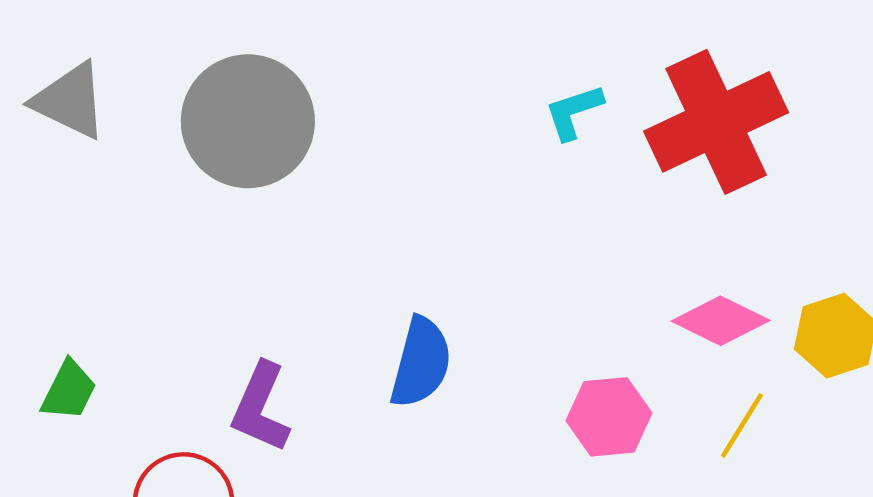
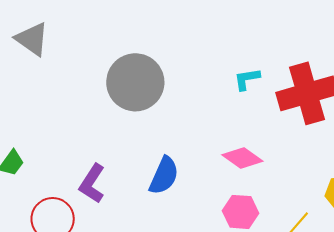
gray circle: (248, 121) -> (135, 82), moved
pink diamond: (721, 321) -> (242, 158), moved

